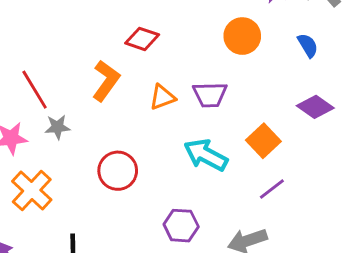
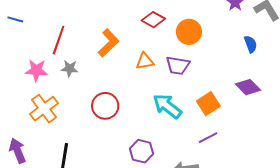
orange circle: (242, 36) -> (189, 32), moved
red diamond: (142, 39) -> (153, 20), moved
red line: (35, 90) -> (59, 40), turned 40

